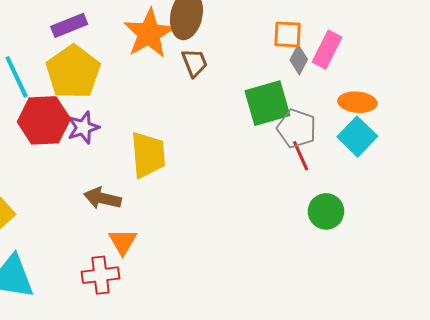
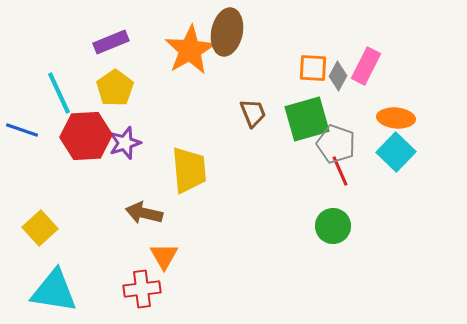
orange square: (288, 34) -> (313, 68), moved
brown trapezoid: (195, 63) -> (253, 113), moved
yellow pentagon: (73, 72) -> (115, 88), size x0.7
green circle: (326, 211) -> (333, 226), moved

